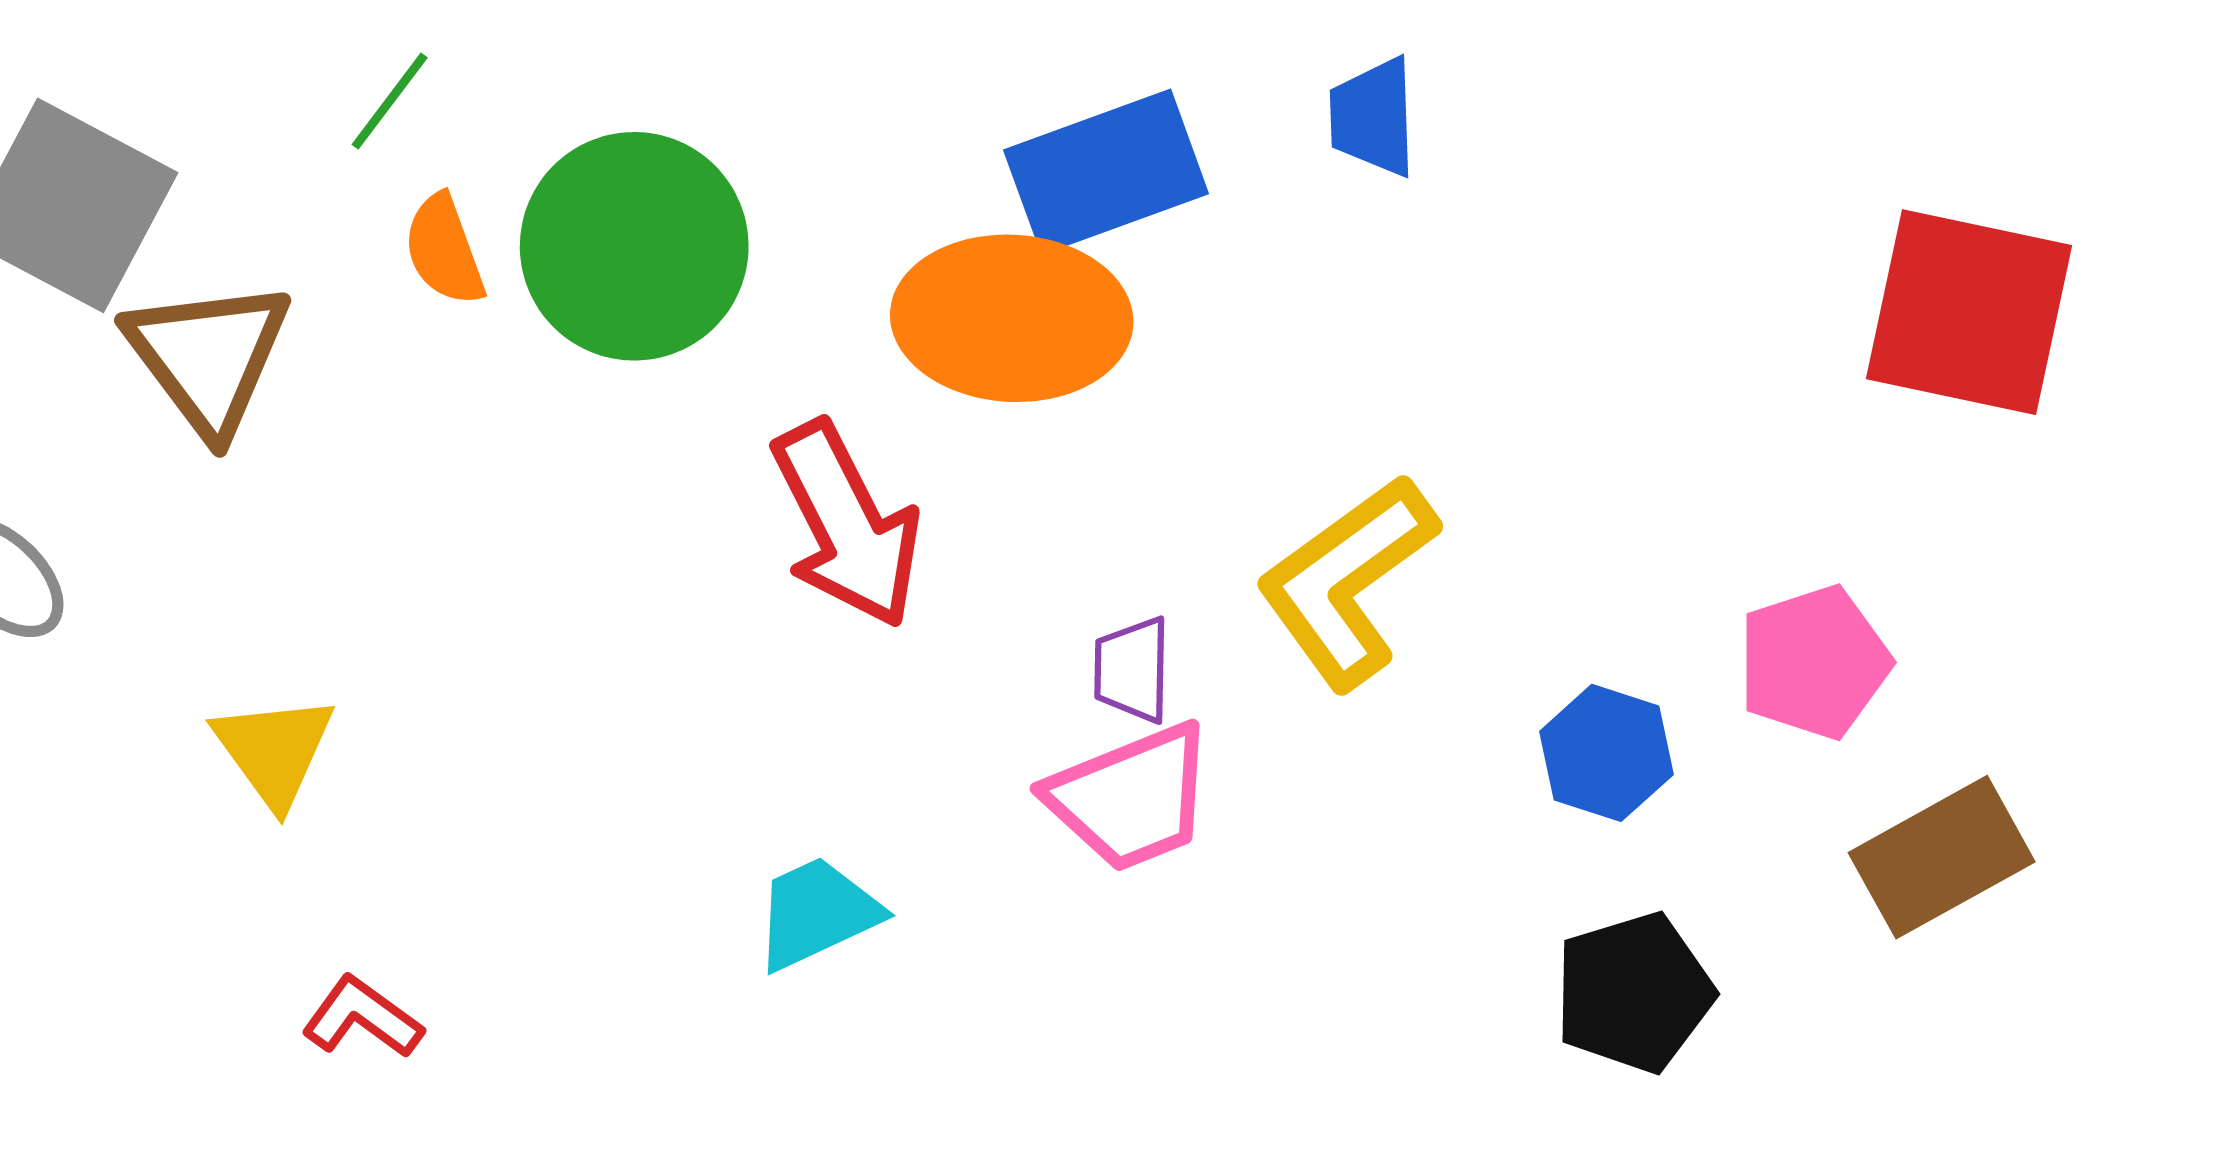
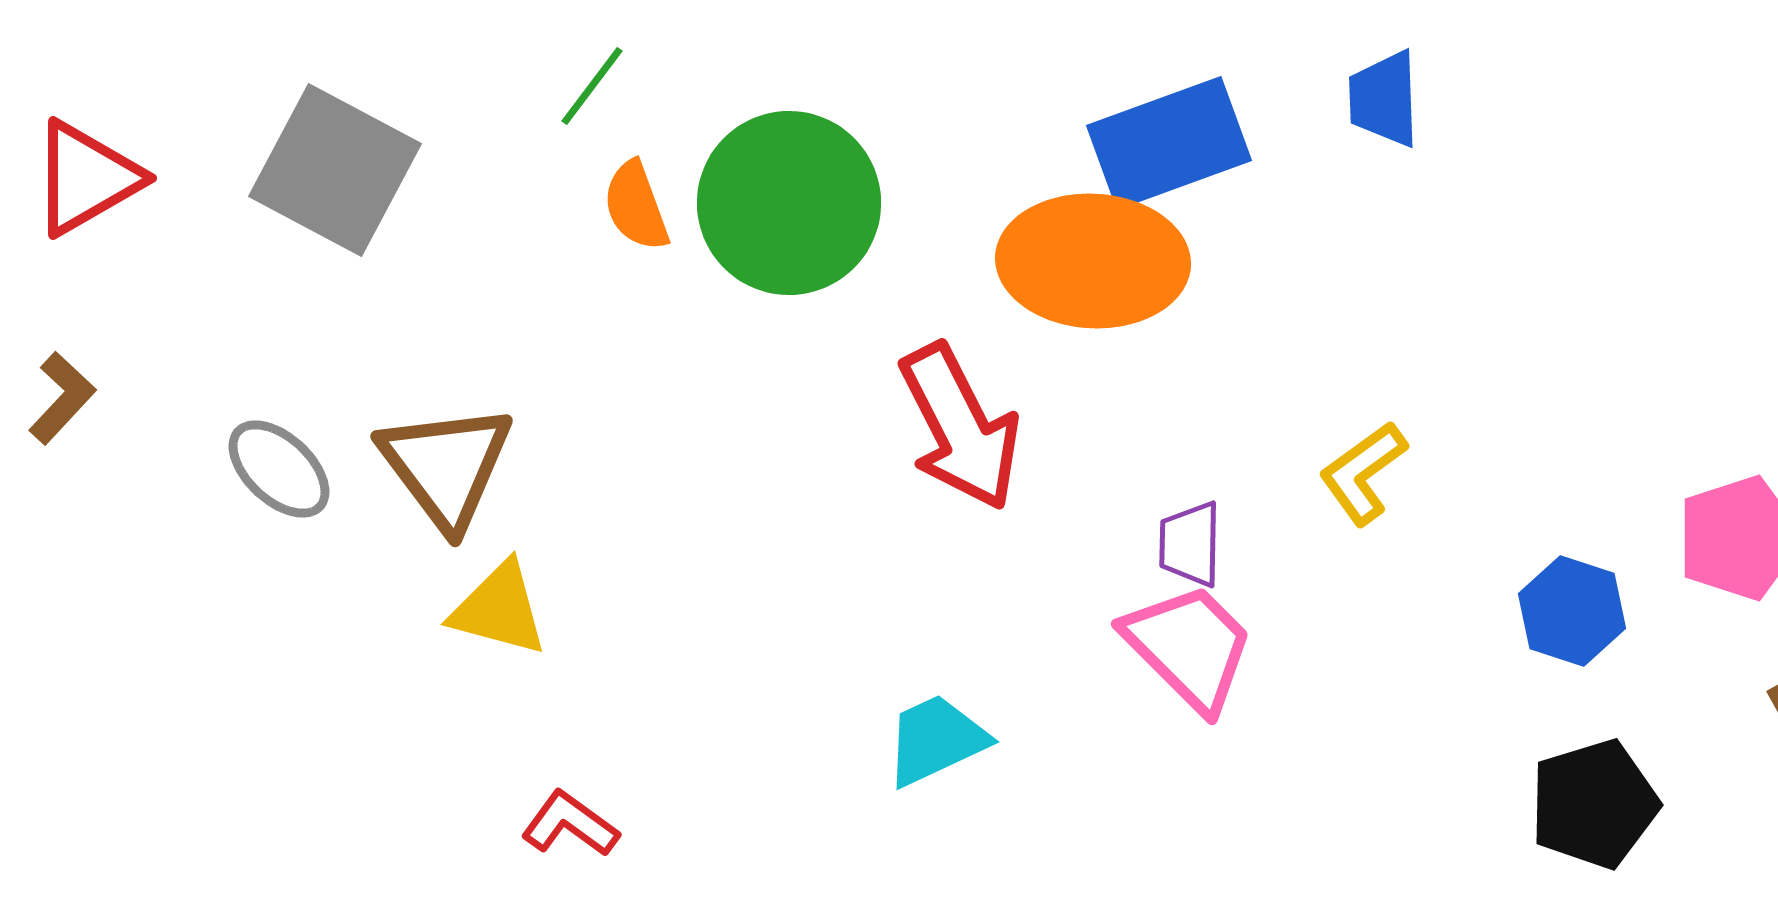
brown triangle: (208, 357) -> (446, 466), moved
yellow L-shape: (1347, 582) -> (1363, 473), size x0.6
yellow triangle: (274, 750) -> (499, 609), turned -39
pink trapezoid: (1131, 798) -> (1189, 647), turned -113

